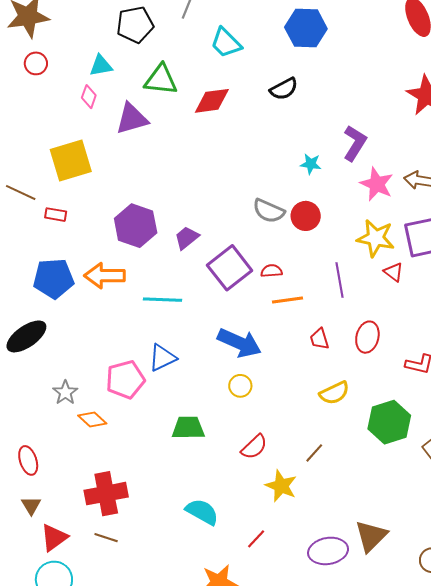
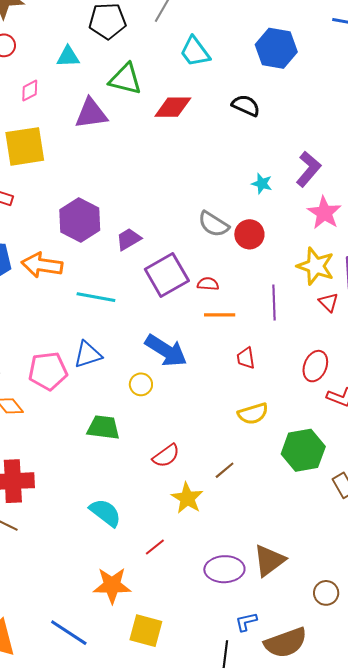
black semicircle: (284, 89) -> (246, 105), turned -136
pink diamond: (89, 97) -> (30, 91), moved, turned 35
red ellipse: (367, 337) -> (315, 366), moved
yellow circle: (240, 386) -> (141, 384), moved

